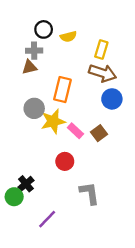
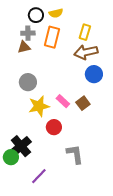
yellow semicircle: (68, 37) -> (56, 13), moved
brown arrow: (102, 73) -> (86, 52), turned 150
orange rectangle: (62, 90) -> (52, 37), moved
yellow star: (53, 121) -> (39, 106), moved
black cross: (26, 184) -> (21, 146), size x1.5

